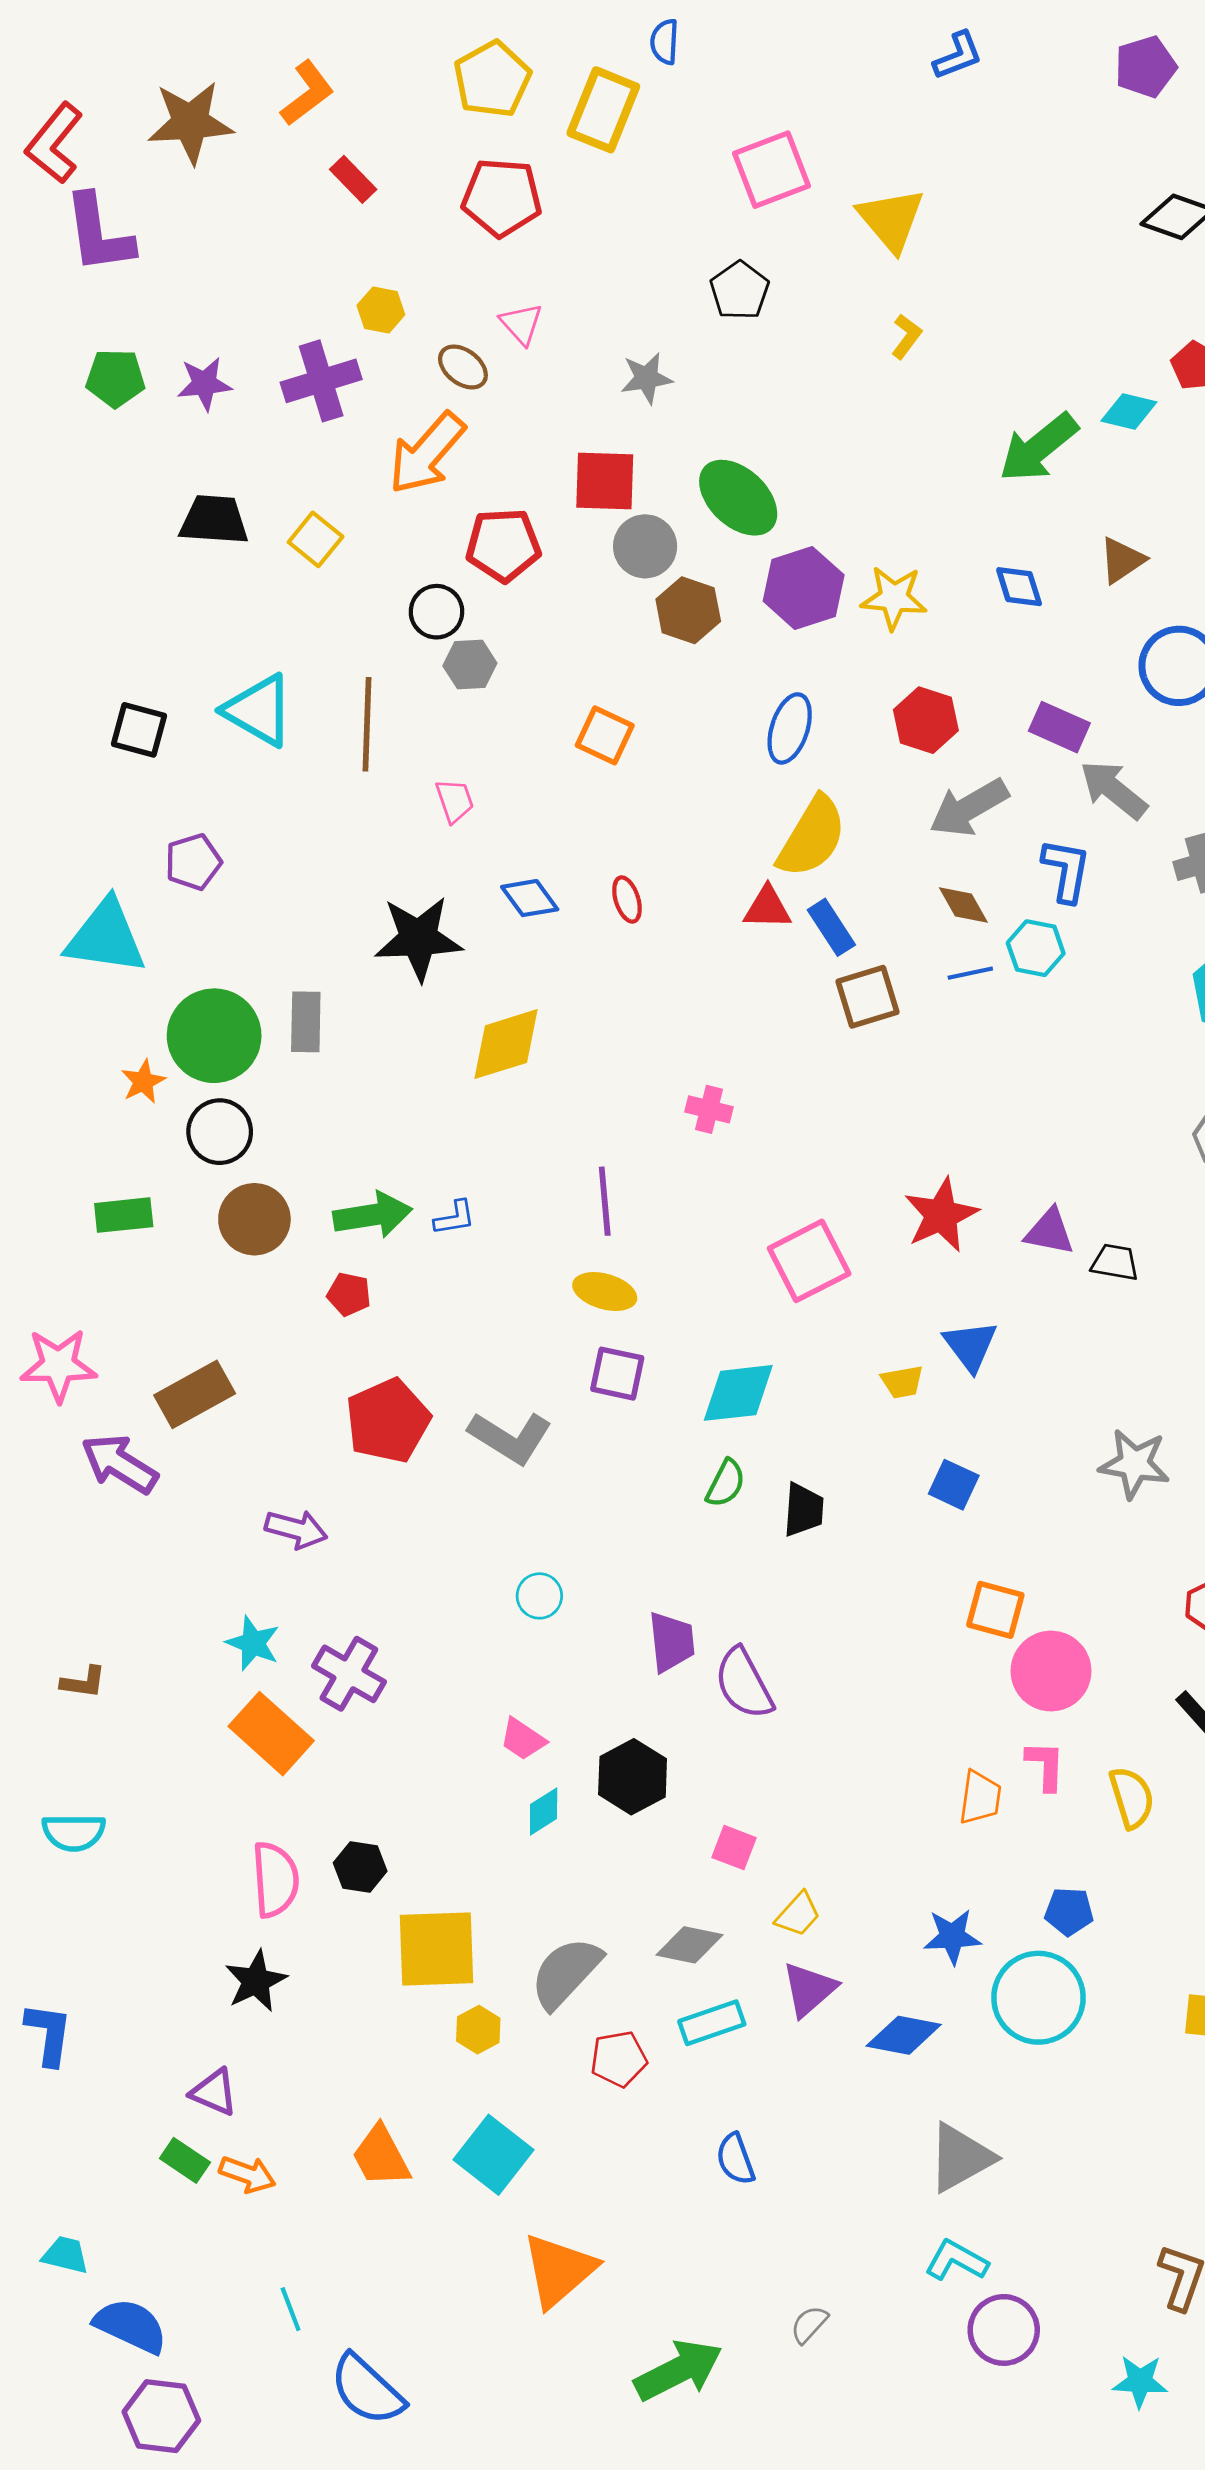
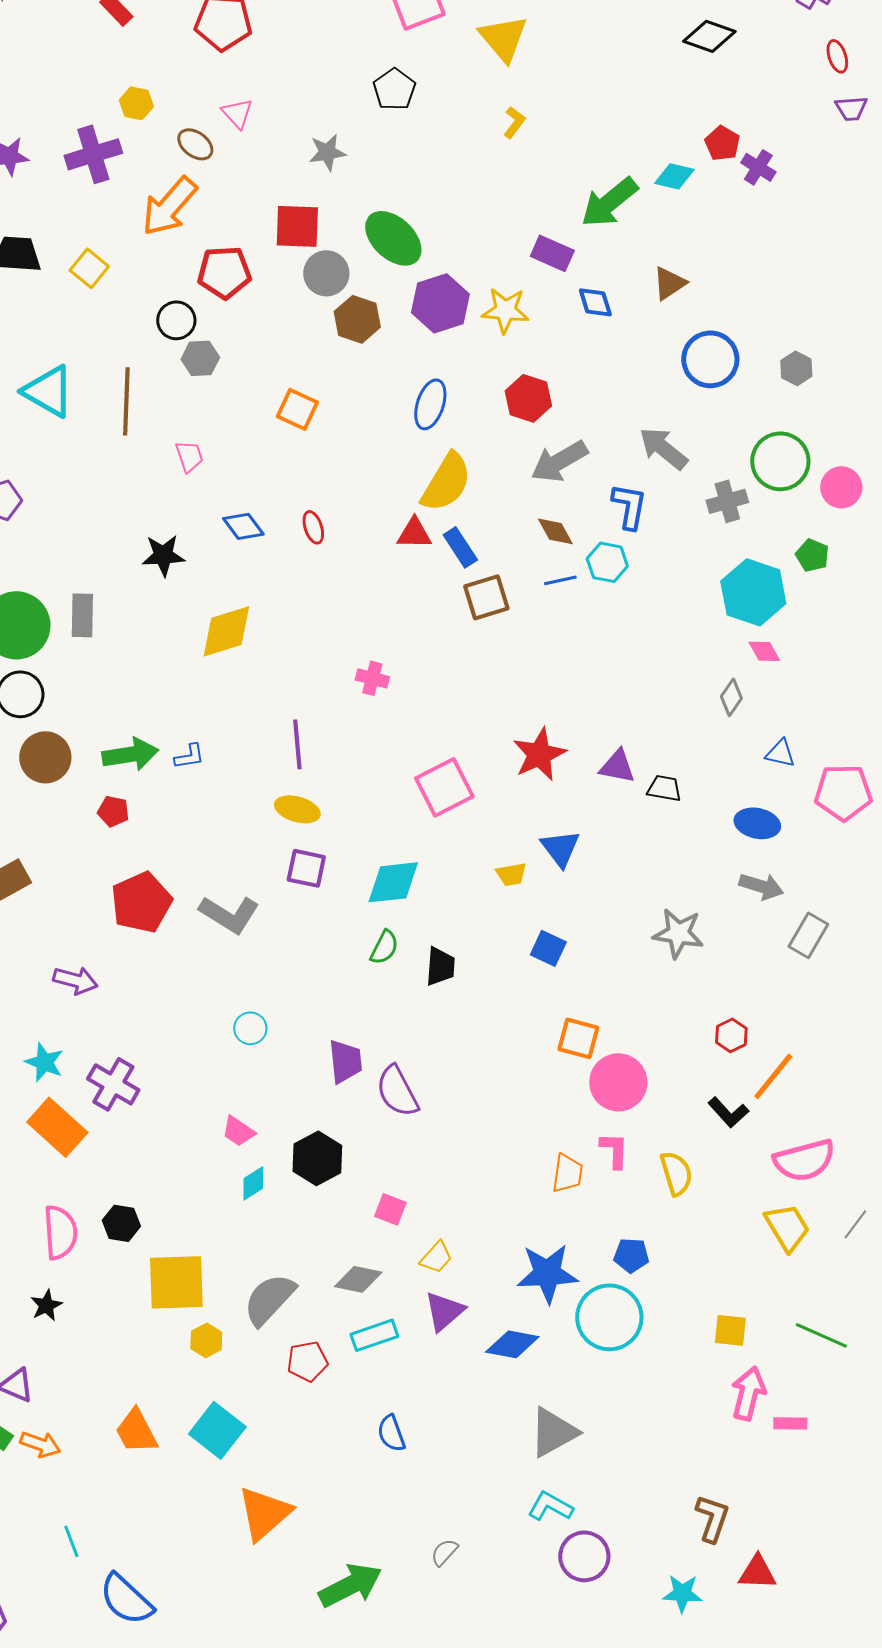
purple rectangle: (1059, 727) -> (552, 253), moved
black star: (418, 938) -> (163, 555), size x0.7
blue star: (952, 1937) -> (547, 1273), size x1.5
black star: (256, 1981) -> (46, 1305), size x0.7

